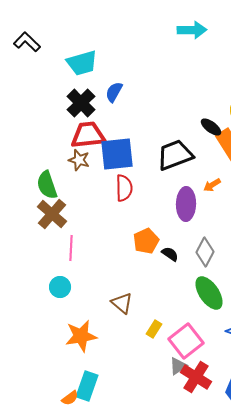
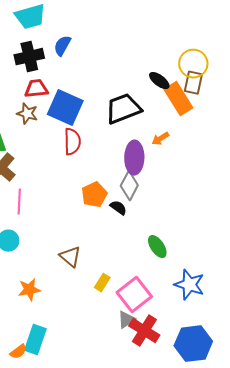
black cross: (81, 103) -> (29, 57), turned 32
red trapezoid: (88, 135) -> (36, 89), size x0.7
blue square: (117, 154) -> (65, 108), turned 30
gray diamond: (205, 252) -> (129, 186), moved
green ellipse: (209, 293) -> (157, 247), size x0.7
orange star: (81, 336) -> (29, 290), size x0.7

